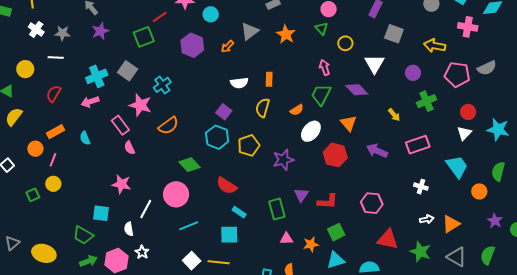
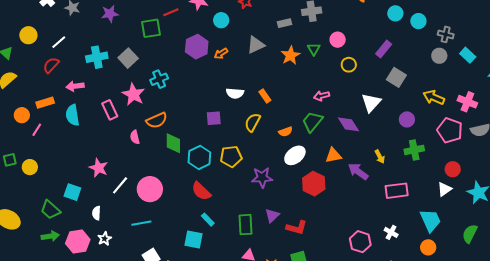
pink cross: (468, 27) -> (467, 102), moved
green triangle: (322, 29) -> (314, 49), moved
yellow circle: (345, 43) -> (349, 65), moved
orange arrow: (227, 46) -> (221, 54), moved
white line: (56, 57) -> (59, 42), moved, turned -56
pink arrow: (325, 67) -> (322, 96), turned -98
orange rectangle: (269, 79) -> (265, 96), turned -48
pink arrow: (90, 102) -> (75, 86), moved
purple square: (224, 112) -> (214, 118), turned 35
orange triangle: (349, 123) -> (333, 155), turned 48
cyan hexagon: (217, 137) -> (199, 157), moved
cyan semicircle: (85, 138) -> (72, 115), size x1.5
pink semicircle: (130, 148) -> (135, 137), moved
purple arrow: (377, 151) -> (358, 171), moved
green diamond: (189, 165) -> (173, 143), moved, turned 30
yellow circle: (53, 184) -> (30, 167), moved
orange circle: (479, 191) -> (428, 247), moved
pink hexagon: (372, 203) -> (360, 242), moved
white line: (146, 209) -> (120, 185), moved
cyan line: (189, 226) -> (141, 223), moved

